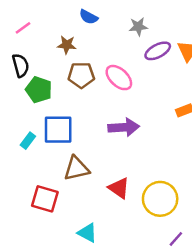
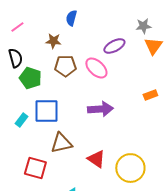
blue semicircle: (89, 17) -> (71, 18), turned 77
gray star: (138, 27) -> (143, 26), moved
purple ellipse: (158, 51) -> (114, 46), moved

